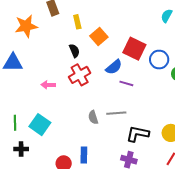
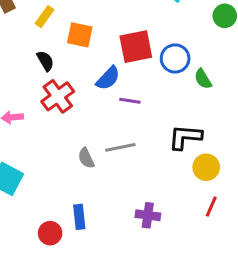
yellow rectangle: (77, 22) -> (44, 17), turned 56
orange square: (99, 36) -> (80, 35), turned -30
red square: (134, 49) -> (136, 47), turned -30
black L-shape: (138, 134) -> (185, 137), moved

